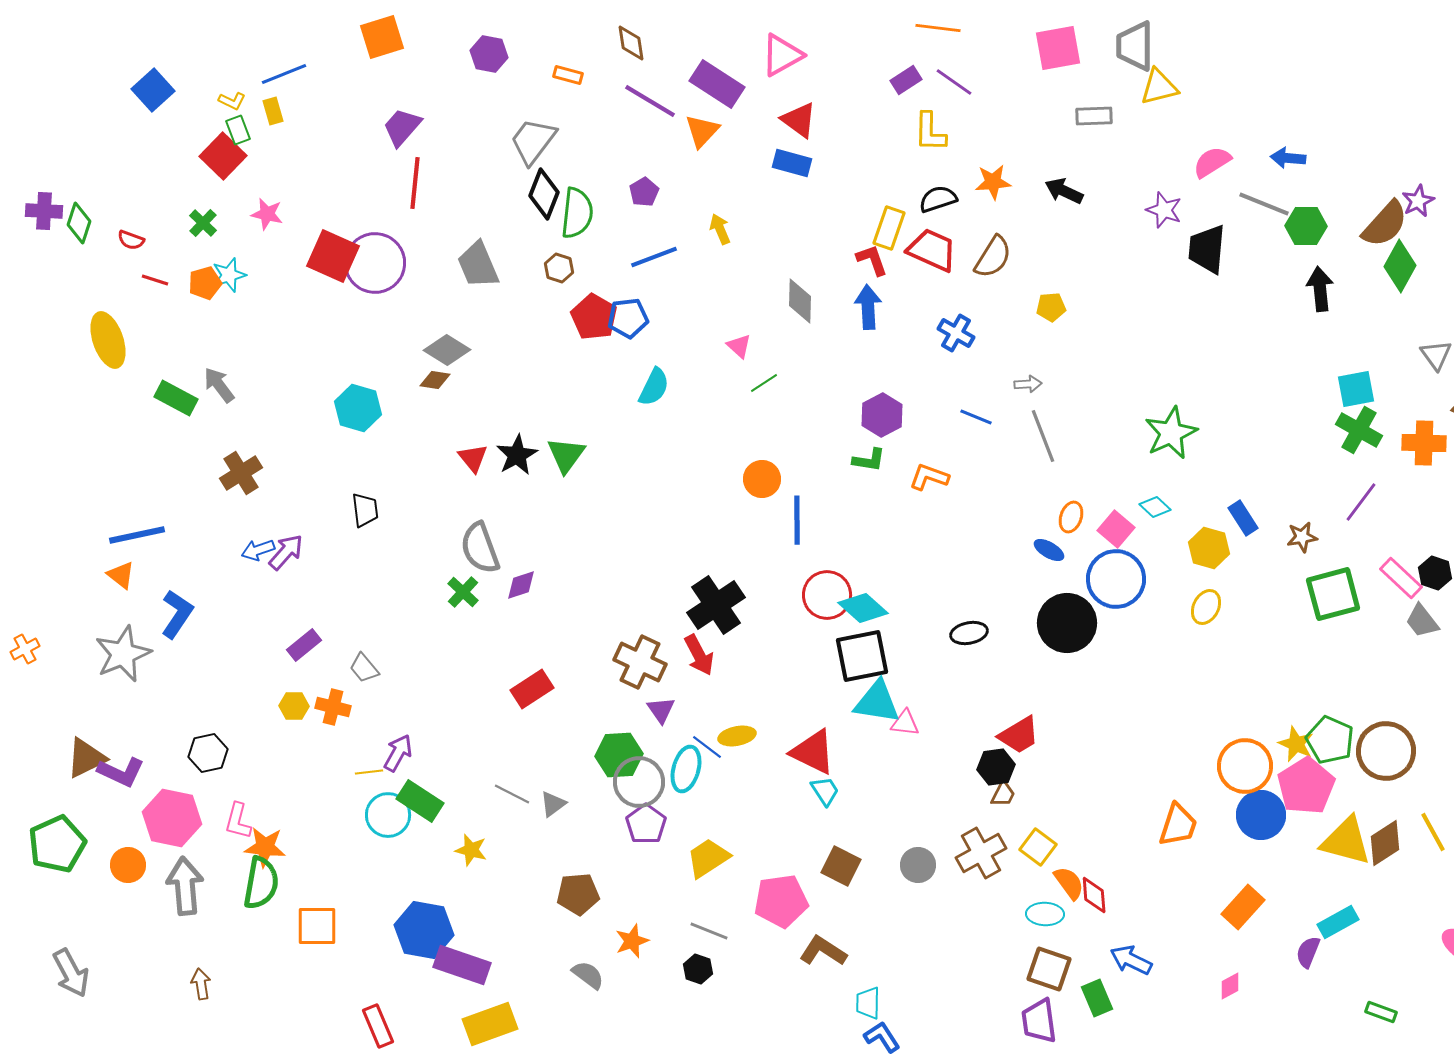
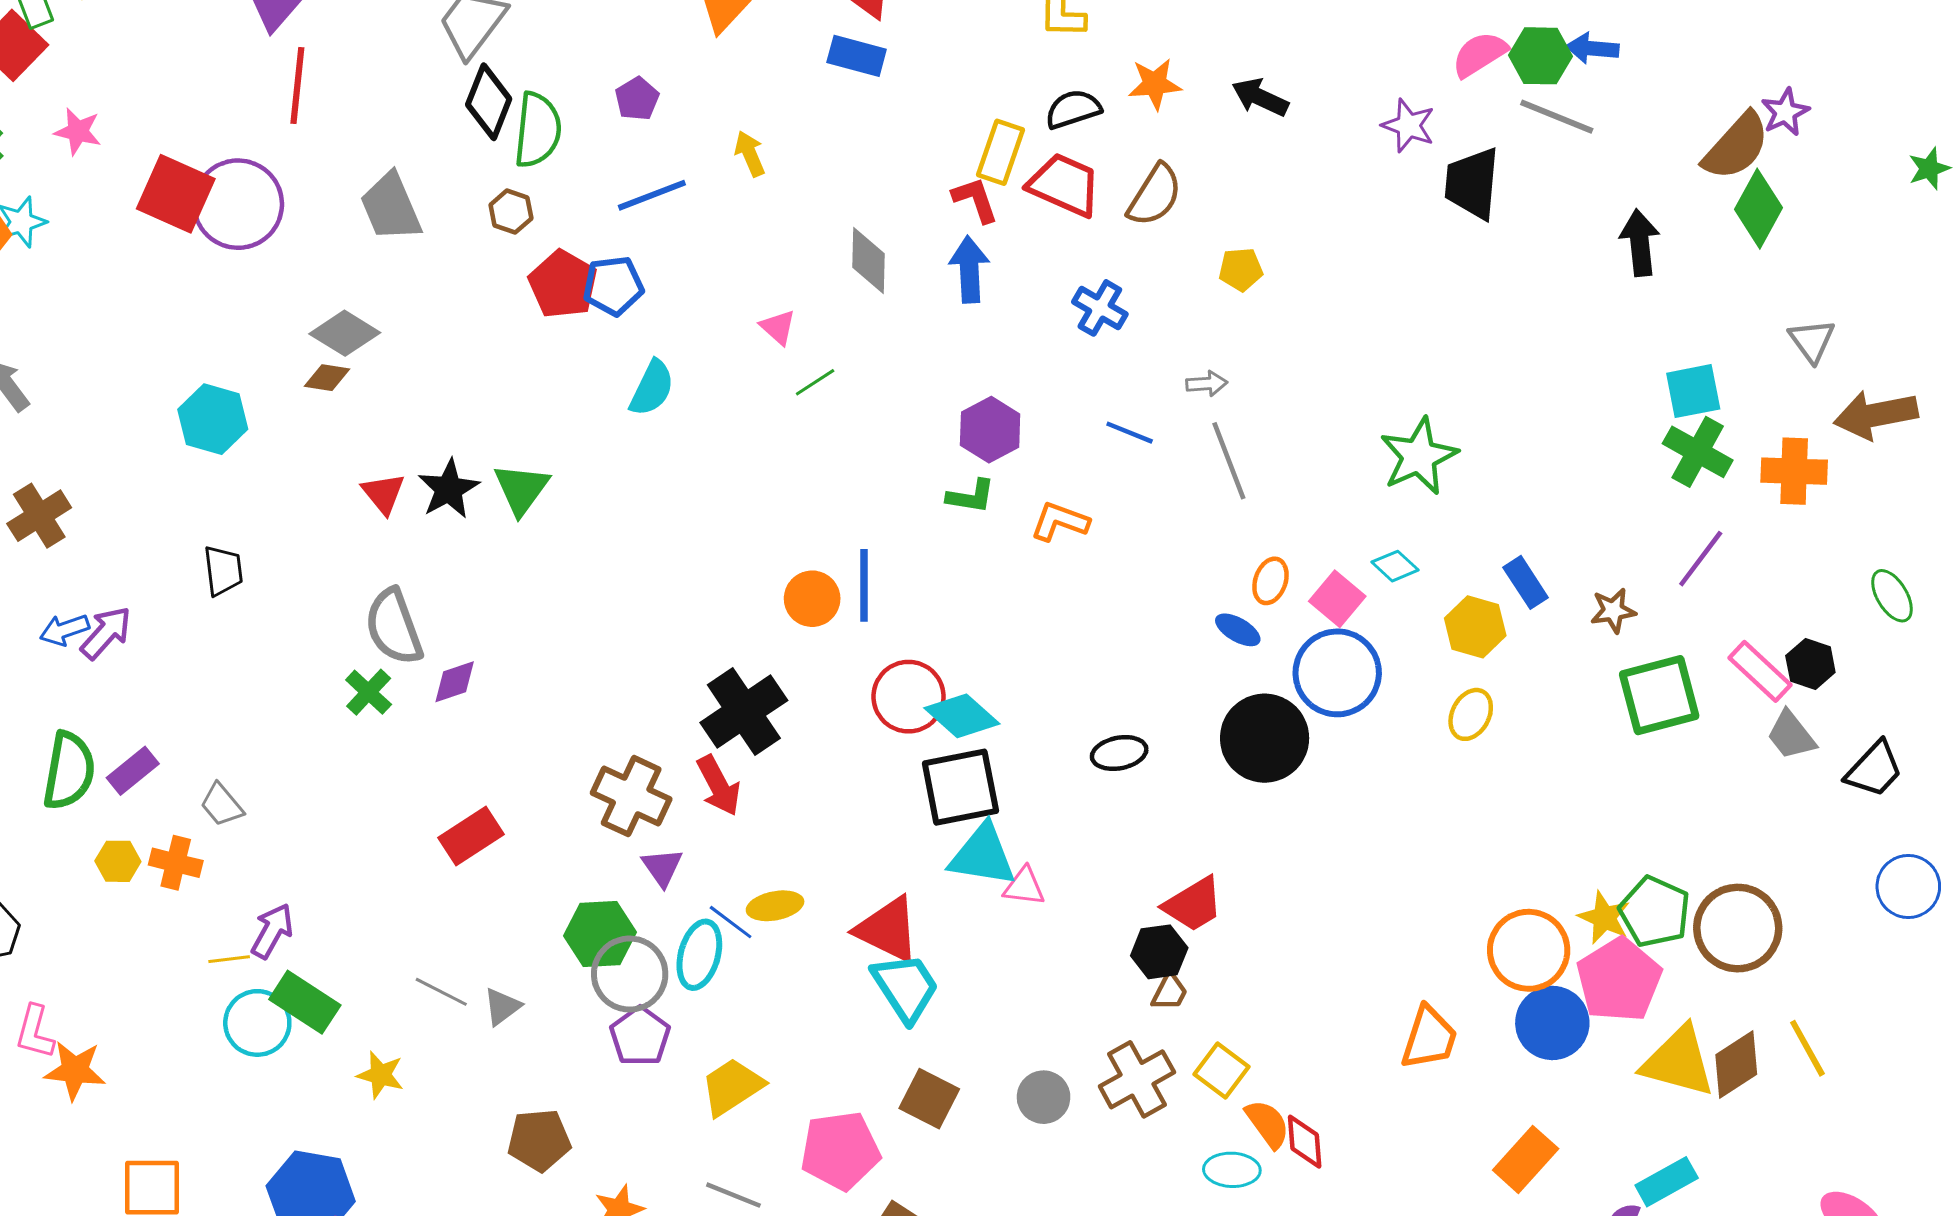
green hexagon: (1306, 226) -> (1540, 56), moved
orange circle: (762, 479) -> (812, 599), moved
cyan trapezoid: (825, 791) -> (906, 987), size x1.6
green semicircle: (261, 883) -> (69, 771), moved

